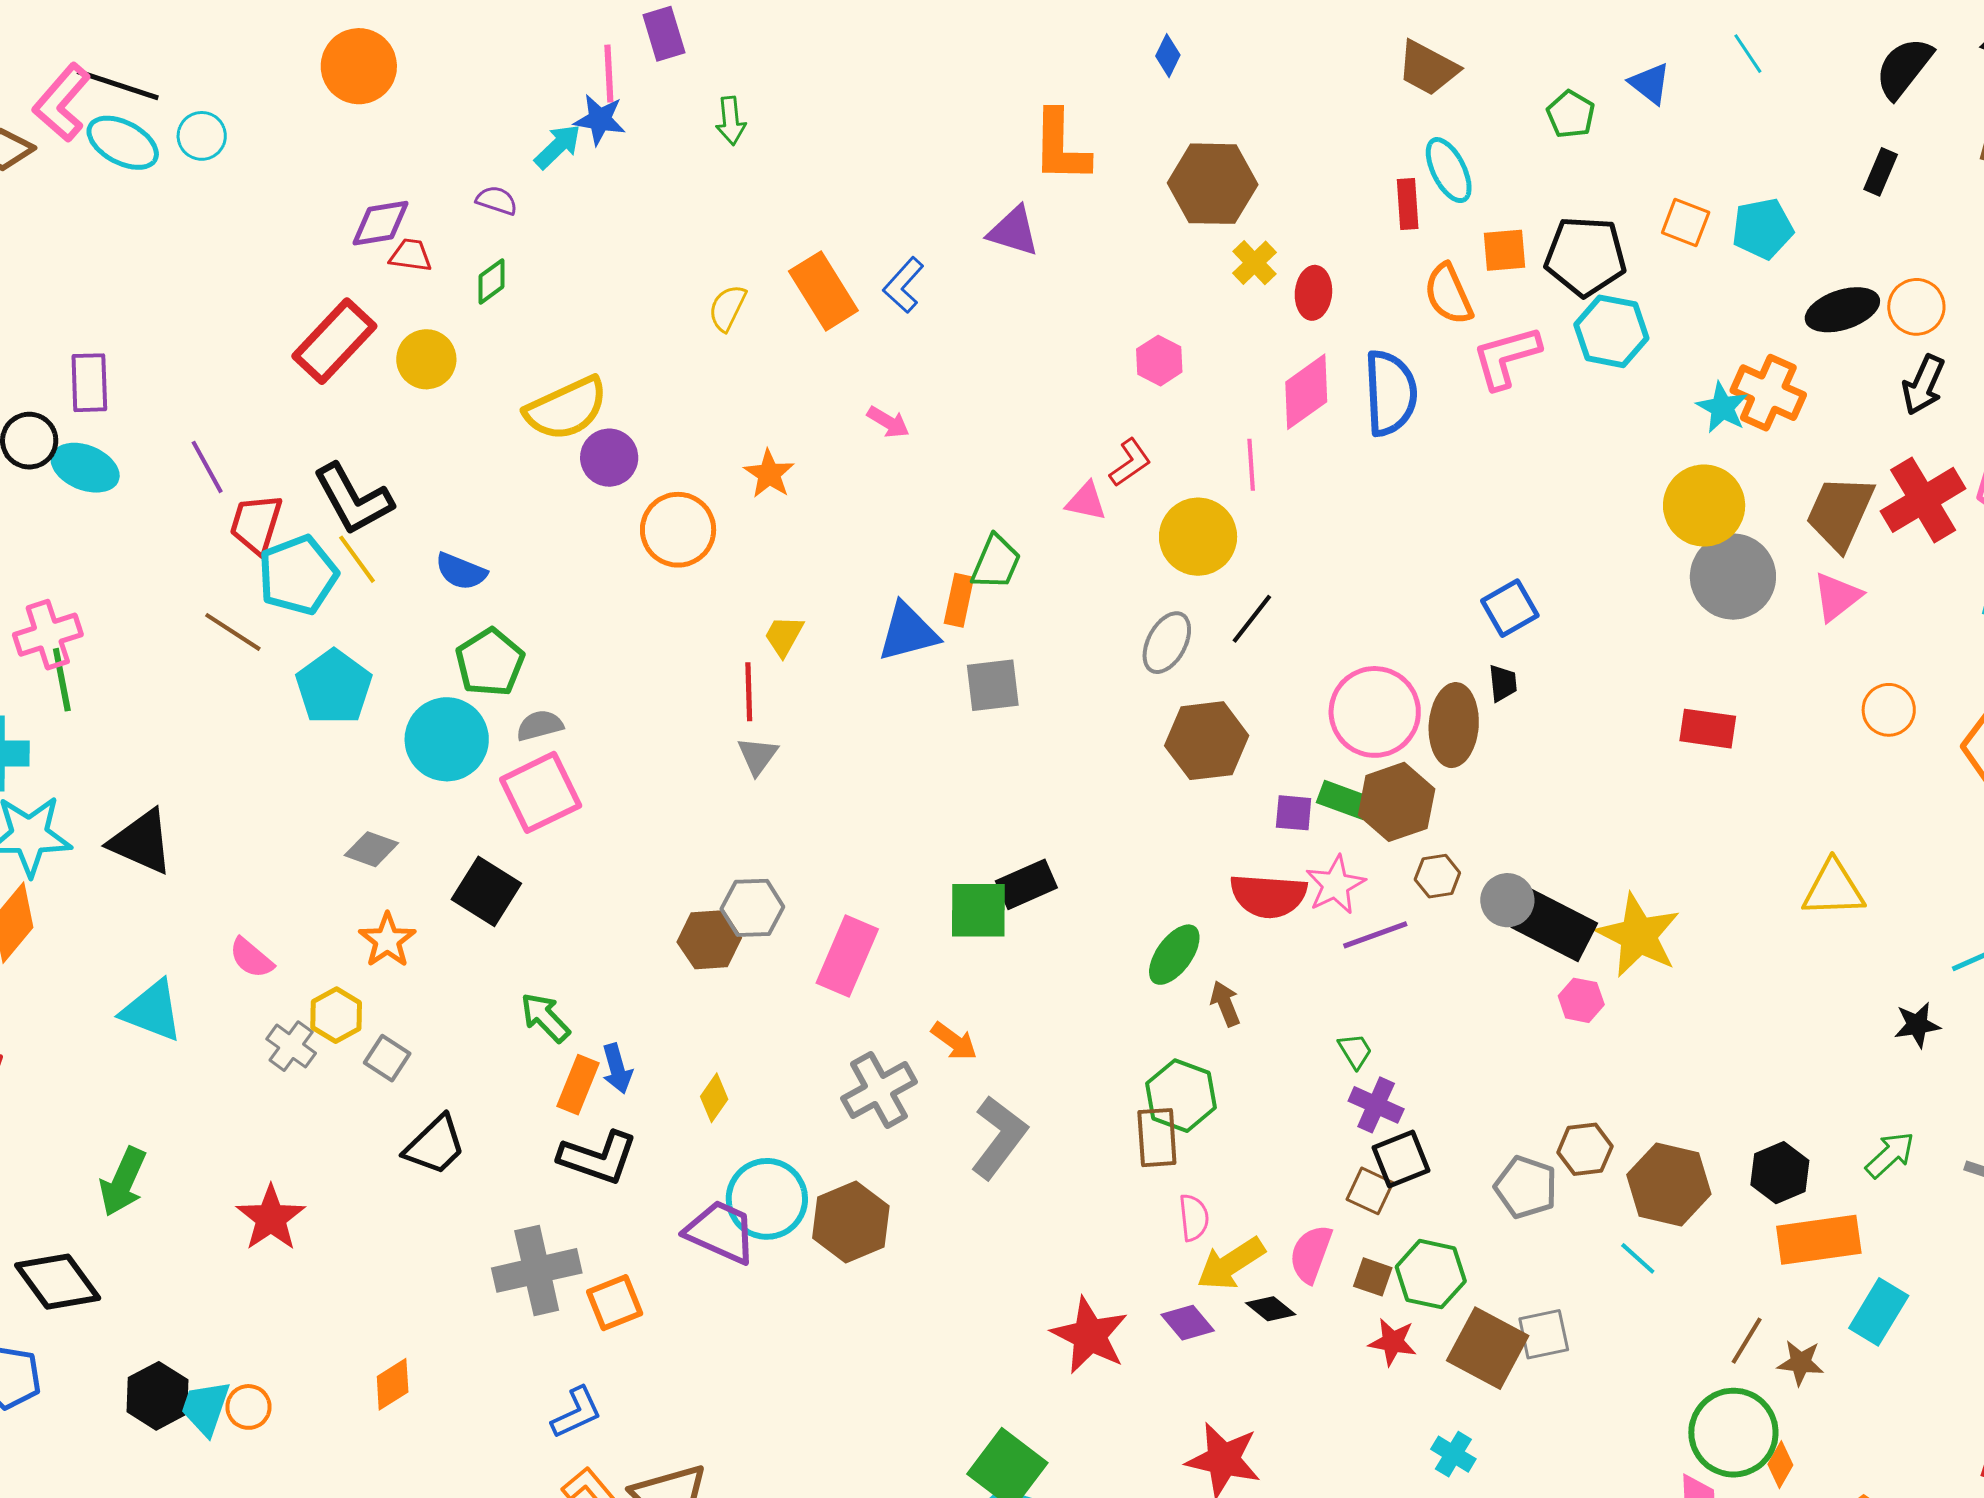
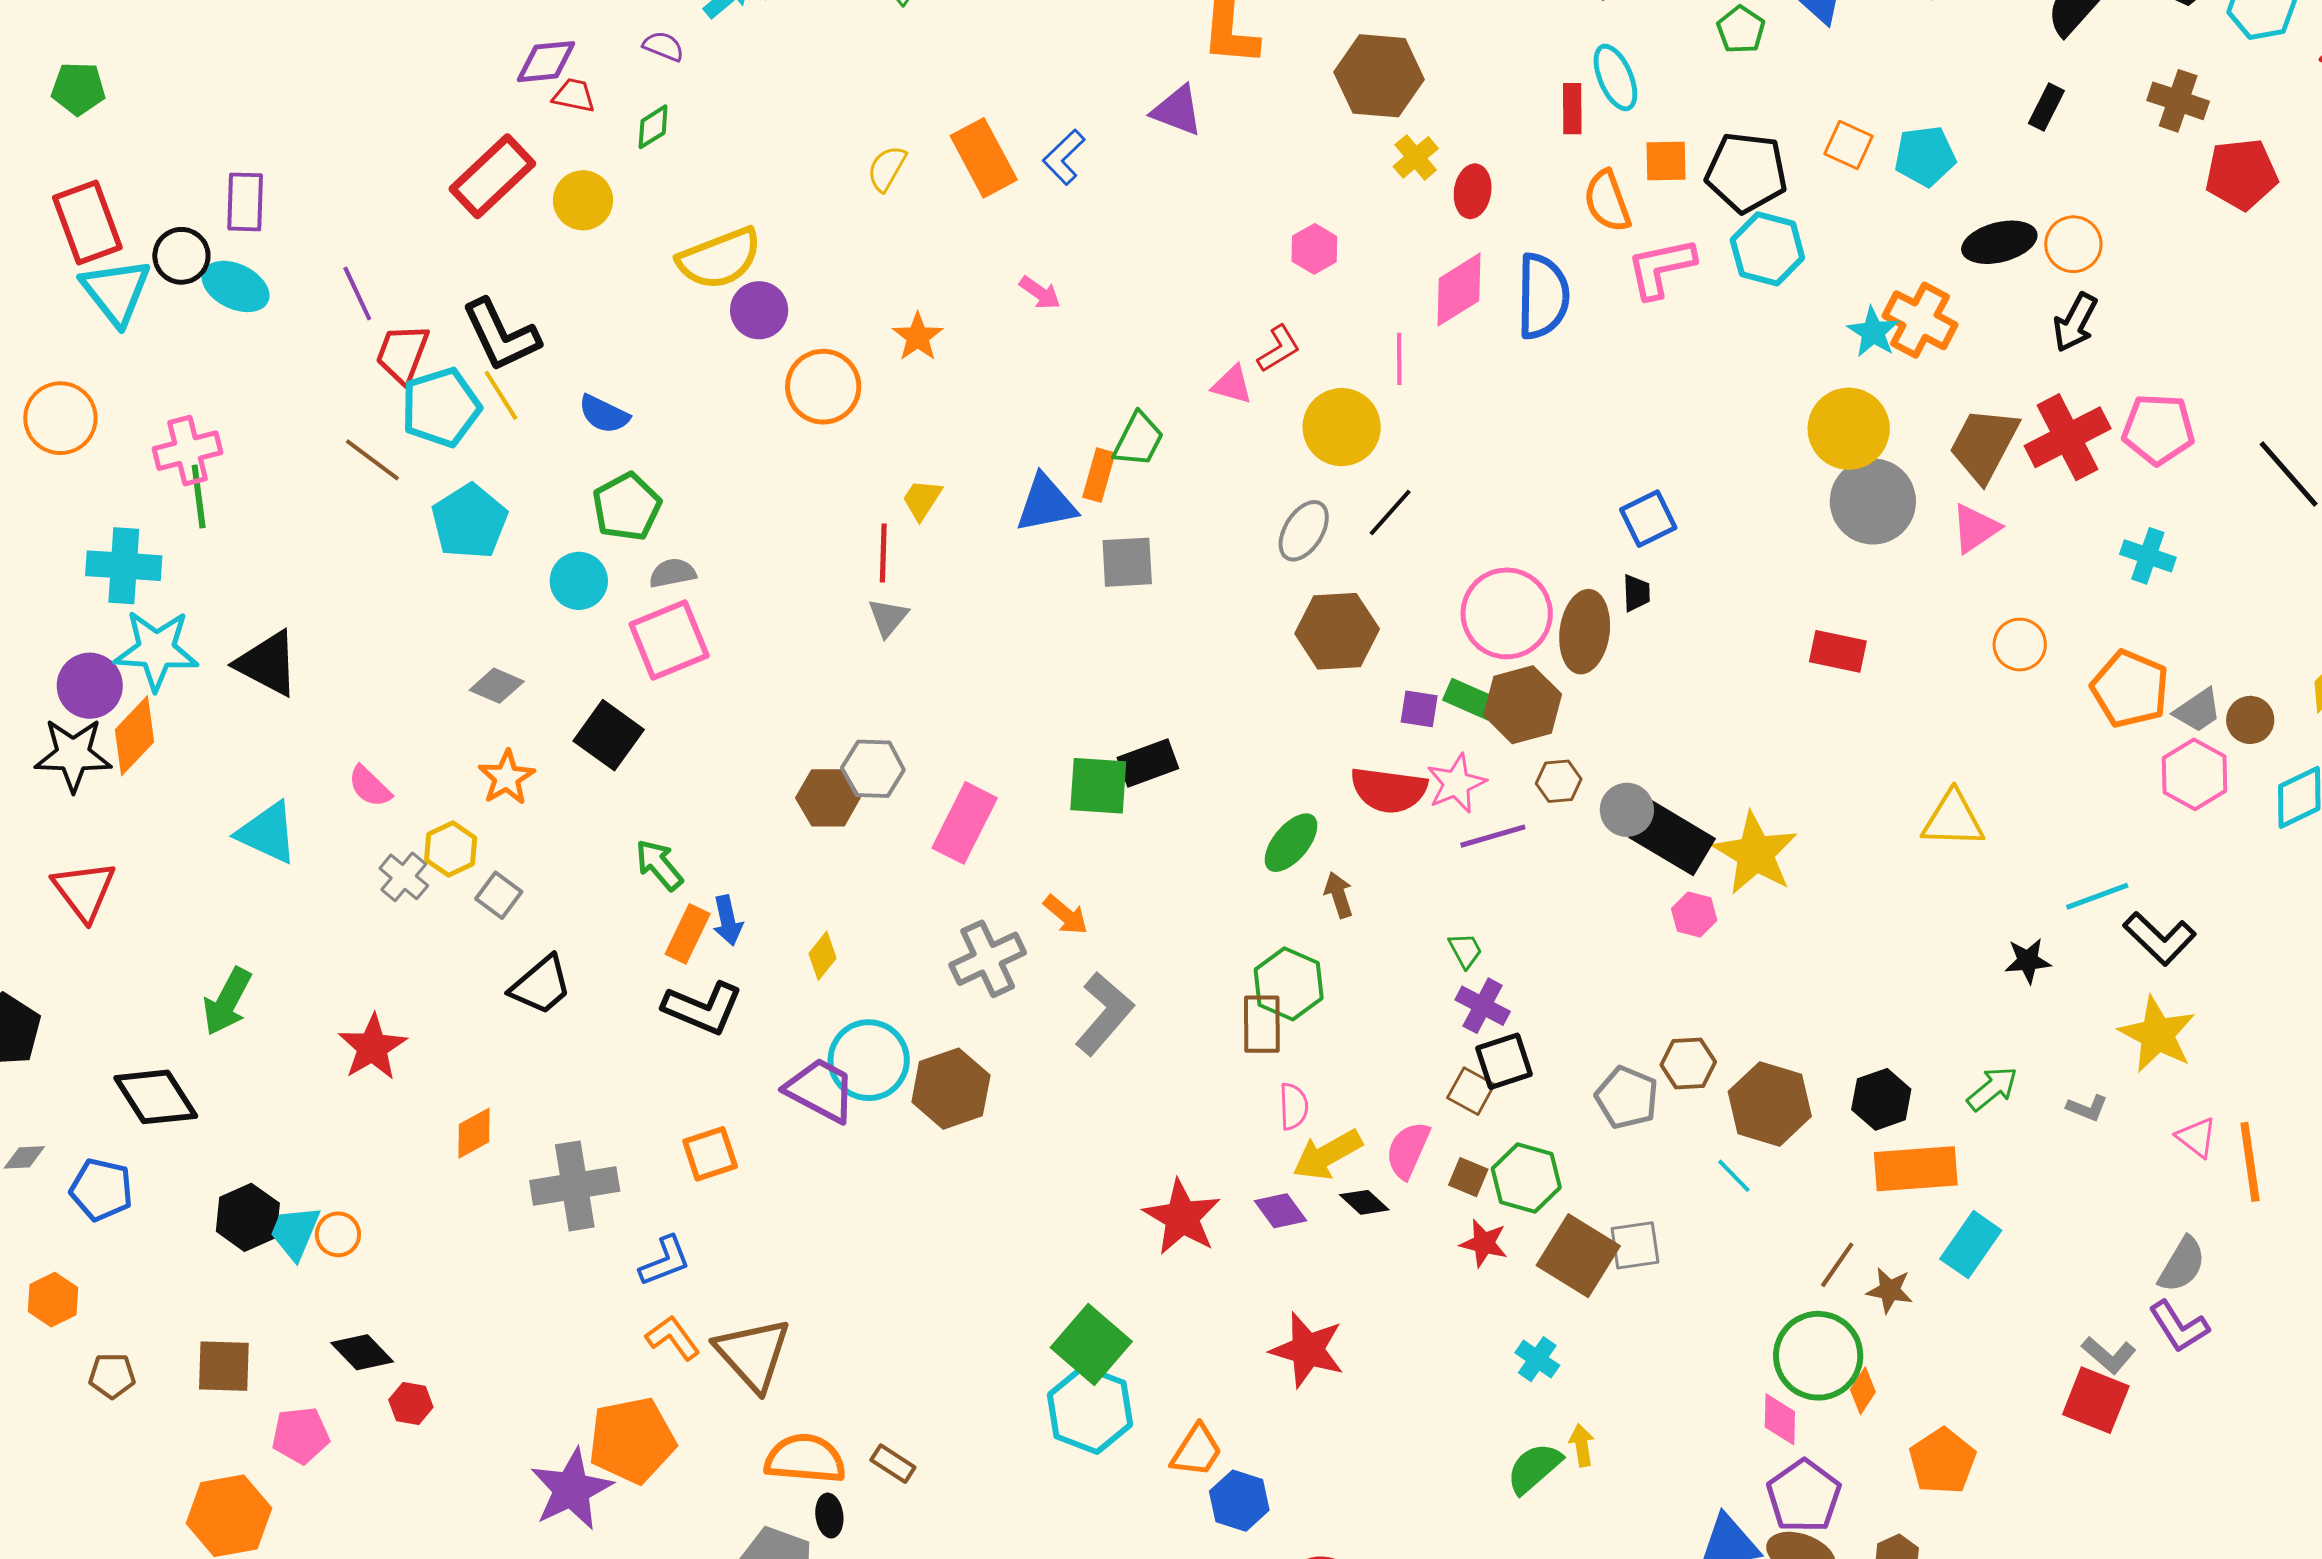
cyan circle: (447, 739) -> (579, 581), size x0.7
gray cross: (537, 1270) -> (575, 1186), moved
orange diamond: (393, 1384) -> (474, 1133), moved

